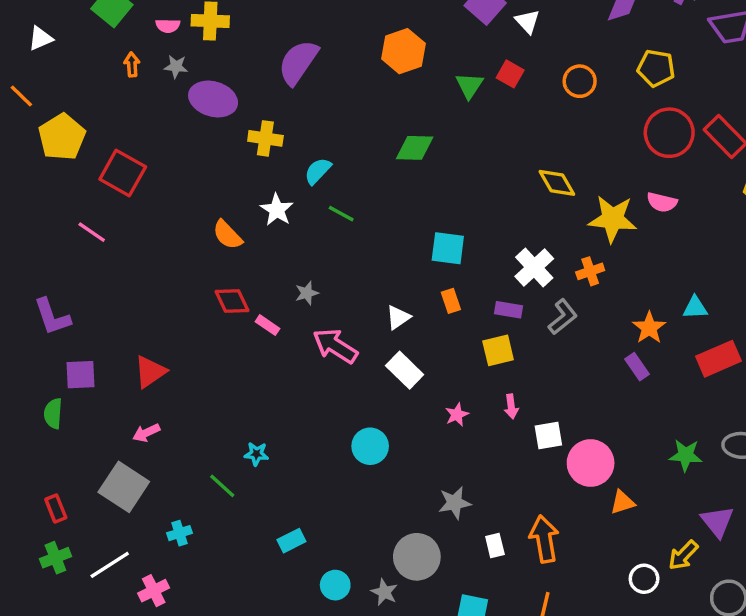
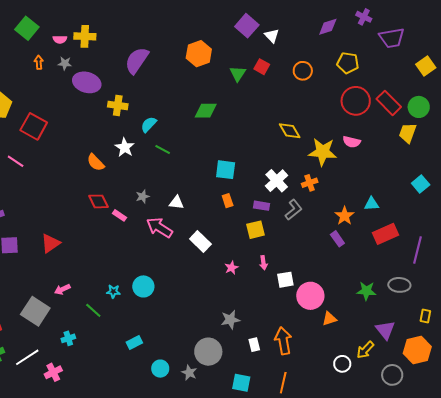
white triangle: (398, 317) -> (177, 203), moved, turned 42
pink arrow: (146, 433) -> (62, 289), moved
cyan circle: (370, 446) -> (143, 286), moved

